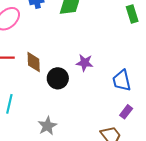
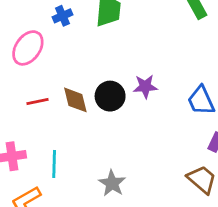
black circle: (58, 78) -> (110, 96), moved

